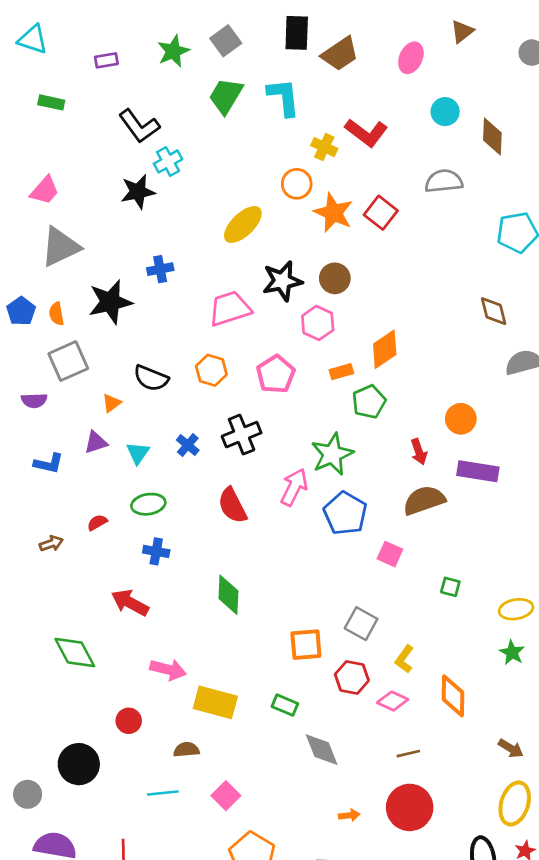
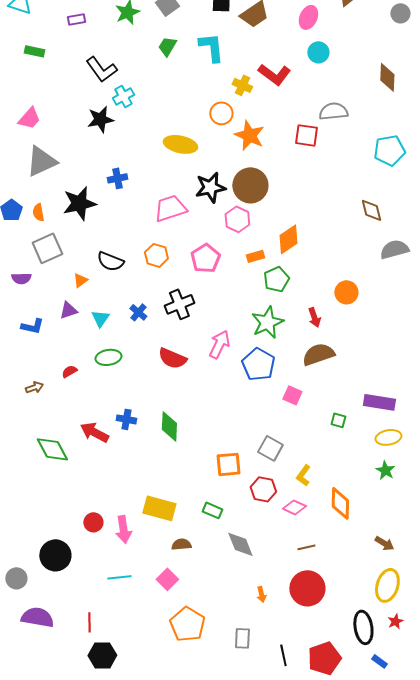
green trapezoid: (226, 96) -> (167, 46), size x0.7
cyan circle: (445, 112) -> (318, 52), moved
brown diamond: (492, 137) -> (387, 77), moved
red square: (381, 213) -> (306, 135), moved, turned -30
yellow ellipse: (243, 225) -> (180, 144), turned 56
brown circle: (335, 278) -> (250, 185), size x1.5
green star: (332, 454) -> (267, 322), moved
purple rectangle: (478, 471) -> (379, 402), moved
red semicircle: (232, 505) -> (172, 358), turned -40
blue cross: (156, 551) -> (126, 419), moved
green diamond: (75, 653) -> (52, 449), moved
pink arrow: (168, 670) -> (123, 529), moved, turned 68
brown semicircle: (186, 750) -> (181, 544), moved
orange arrow: (349, 815) -> (261, 594), turned 84

